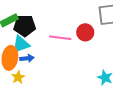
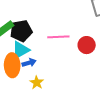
red circle: (85, 32) -> (87, 45), moved
yellow star: (18, 77) -> (37, 83), moved

